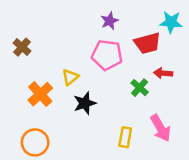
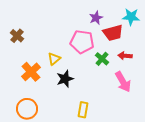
purple star: (110, 21) -> (96, 18), moved
green cross: (140, 88) -> (102, 59), moved
pink arrow: (160, 128) -> (123, 82), moved
yellow rectangle: (125, 137) -> (83, 110), moved

